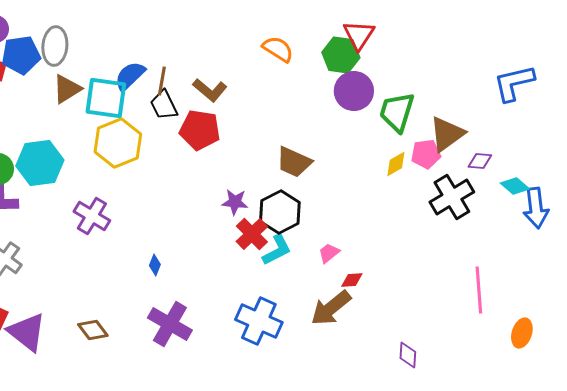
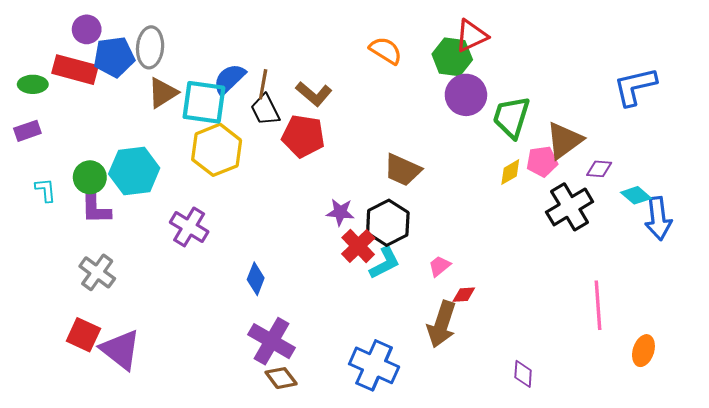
red triangle: (359, 35) -> (471, 36), turned 32
blue diamond: (155, 265) -> (256, 279), size x1.4
brown arrow: (331, 308) -> (442, 324), turned -33
blue cross: (259, 321) -> (374, 365), moved
brown diamond: (93, 330) -> (281, 378), moved

